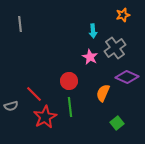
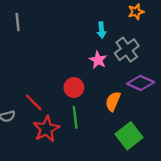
green square: (117, 123) -> (129, 136), size x1.6

